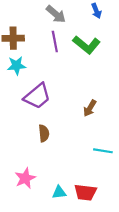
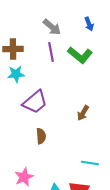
cyan line: (103, 151) -> (90, 163), moved

